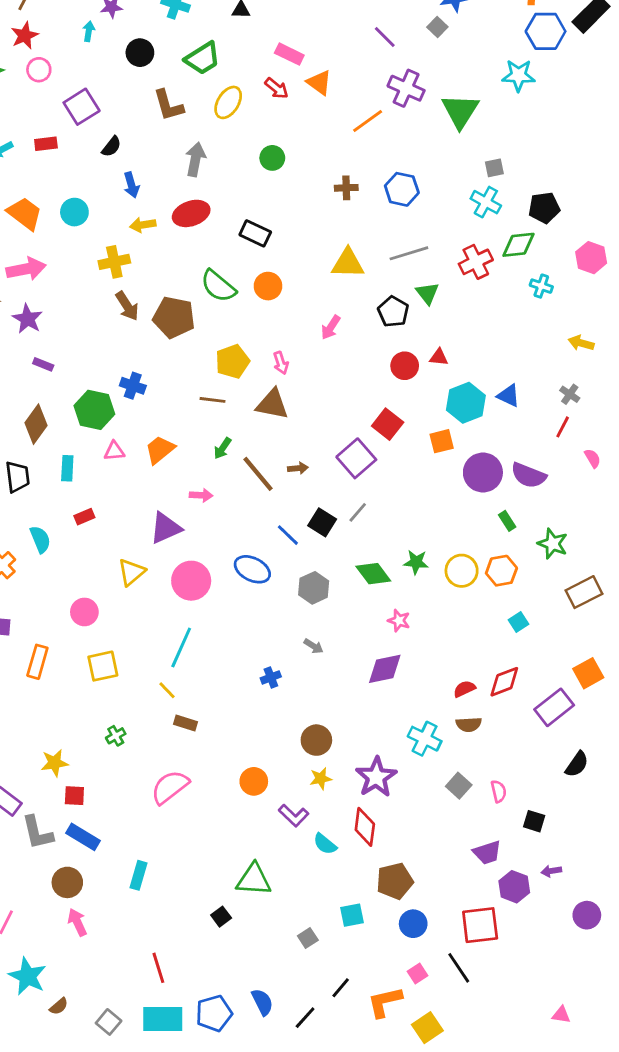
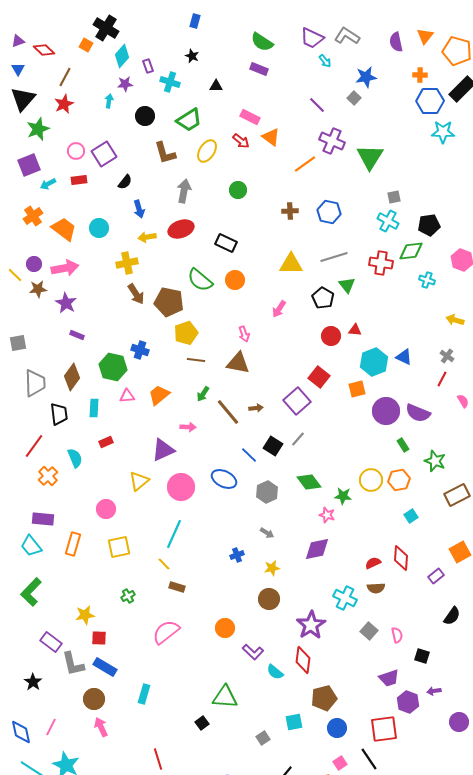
pink circle: (39, 70) -> (76, 151), moved
cyan star: (519, 75) -> (443, 132), moved
red cross: (476, 262) -> (381, 263), turned 35
yellow pentagon: (232, 361) -> (186, 333), moved
green star: (416, 562) -> (343, 496), moved
red diamond: (504, 682) -> (401, 558), turned -65
purple rectangle: (554, 707) -> (436, 576), size x0.6
yellow star: (321, 779) -> (272, 568), moved

